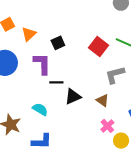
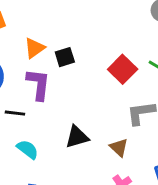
orange triangle: (29, 34) -> (34, 48), moved
black line: (56, 82) -> (15, 113), moved

